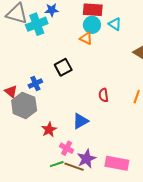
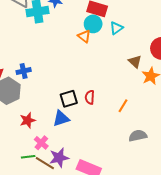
cyan triangle: (115, 24) -> (116, 28), turned 40
black square: (63, 67) -> (69, 99), moved

